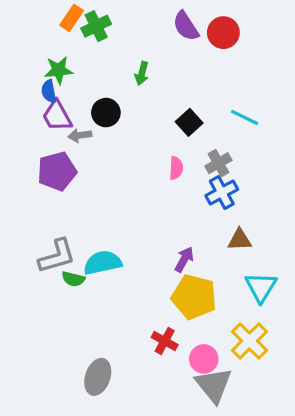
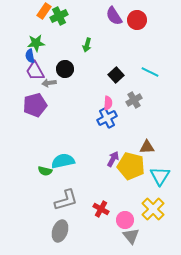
blue cross: (222, 192) -> (107, 118), moved
gray L-shape: (57, 256) -> (66, 200), moved
yellow pentagon: (194, 297) -> (131, 166), moved
gray triangle: (214, 385) -> (131, 236), size x0.7

